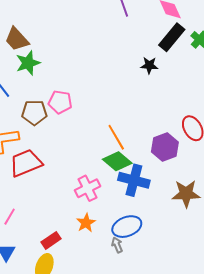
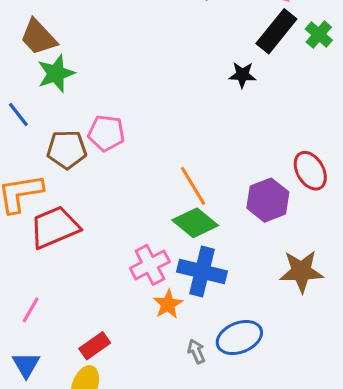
blue cross: (134, 180) -> (202, 271), moved
orange star: (86, 223) -> (168, 304), moved
blue ellipse: (127, 227) -> (239, 338), moved

